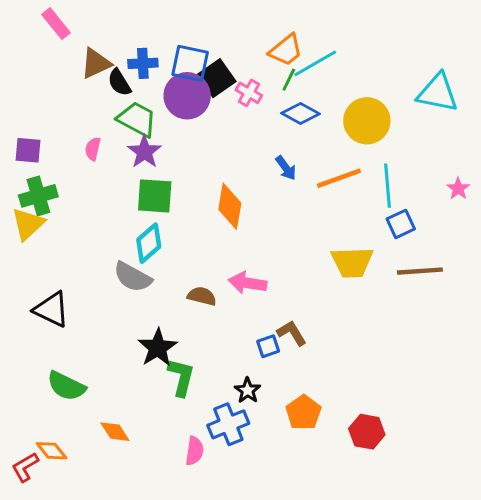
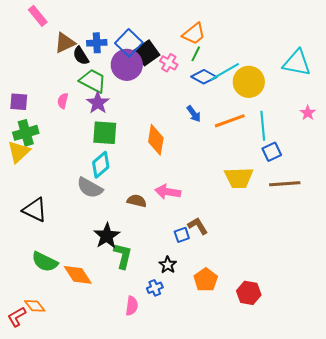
blue square: (190, 63) -> (129, 43), turned 32
cyan line: (315, 63) -> (225, 72), moved
pink star: (458, 189) -> (308, 113), moved
blue cross: (228, 424) -> (155, 288), size x0.6
orange diamond: (115, 432) -> (78, 275), moved, size x1.4

